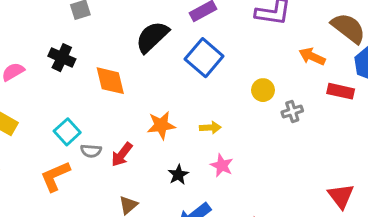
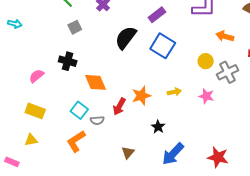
orange arrow: (312, 56) -> (225, 36), moved
orange diamond: (110, 81) -> (95, 82), moved
gray cross: (292, 111) -> (228, 72), size x1.5
red arrow: (122, 155) -> (119, 107), moved
pink star: (222, 165) -> (206, 96), moved

